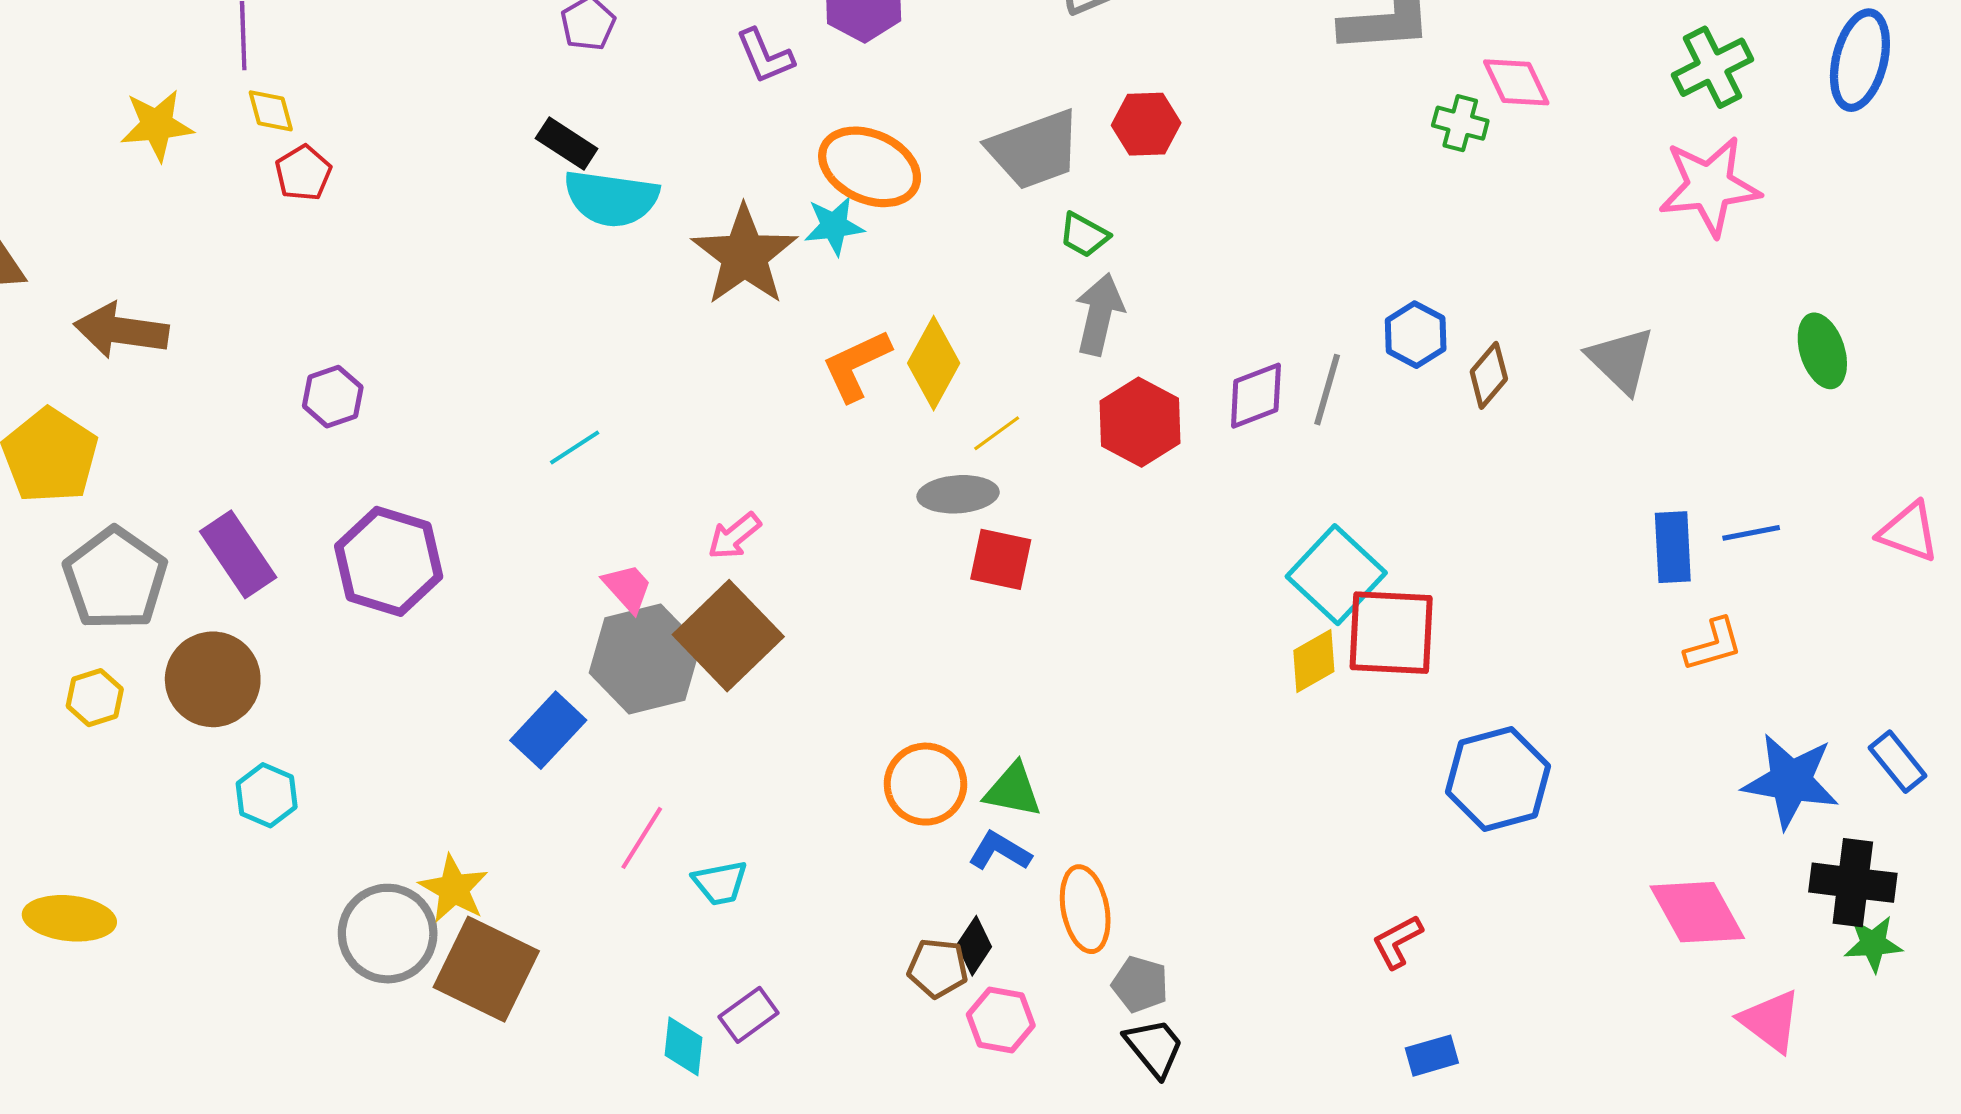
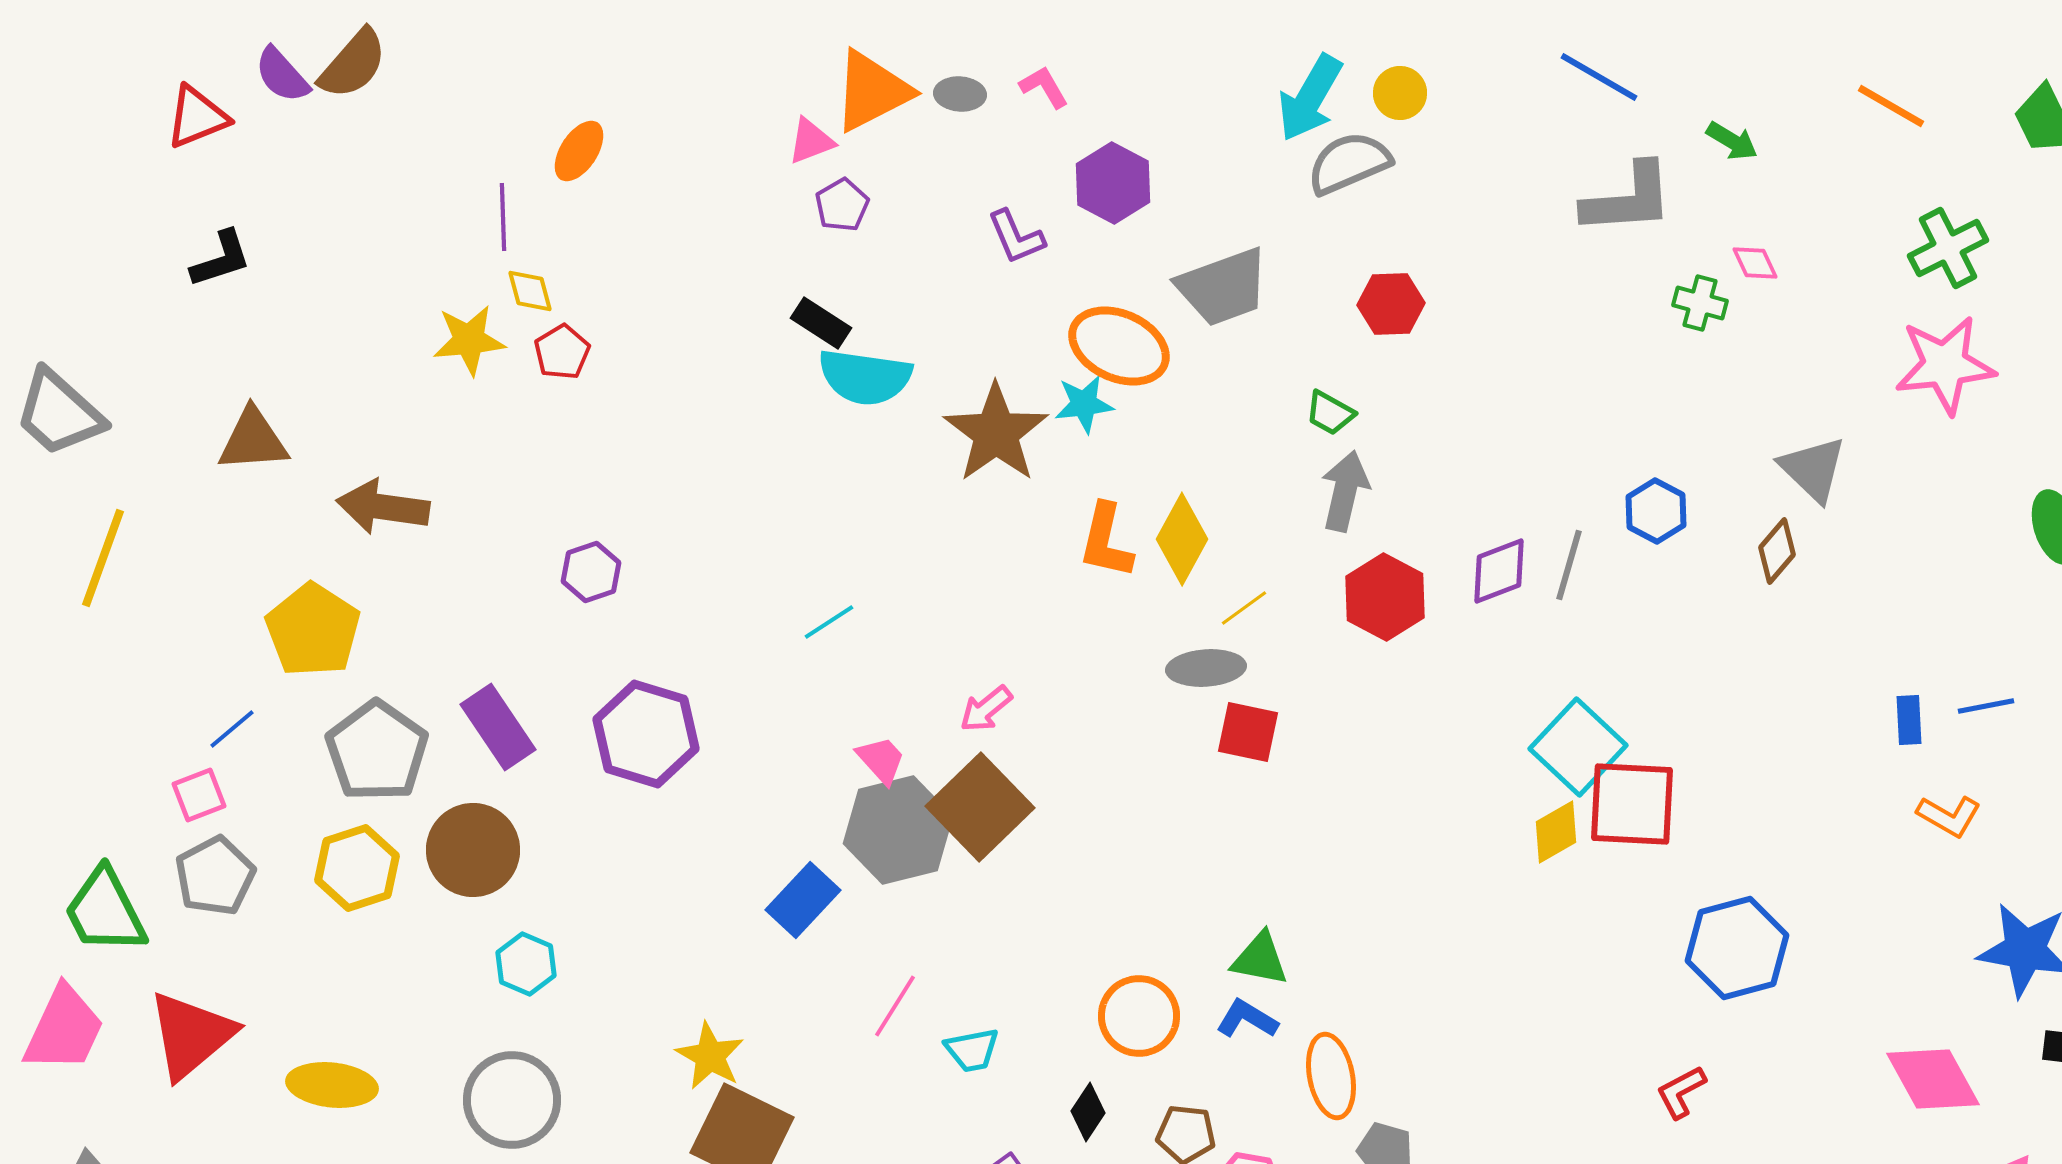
pink diamond: (1516, 82) -> (1755, 263), size x0.7
yellow star: (157, 125) -> (469, 340), moved
gray trapezoid: (1034, 150) -> (1223, 287), moved
gray triangle: (1621, 360) -> (1813, 469), moved
orange L-shape: (856, 365) -> (1106, 541), turned -52
brown diamond: (1489, 375) -> (1777, 551), moved
blue rectangle: (1673, 547) -> (1909, 720), size x0.7
orange L-shape: (1714, 645) -> (1949, 816), turned 46
yellow hexagon: (95, 698) -> (357, 868), size x1.5
orange circle: (925, 784) -> (1139, 1016), moved
gray circle: (388, 934) -> (512, 1100), moved
red L-shape: (1397, 942) -> (1681, 1092), moved
black diamond: (974, 946) -> (1088, 1112), moved

